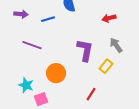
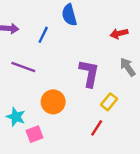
blue line: (48, 19) -> (43, 35), turned -48
yellow rectangle: (106, 66) -> (109, 102), moved

